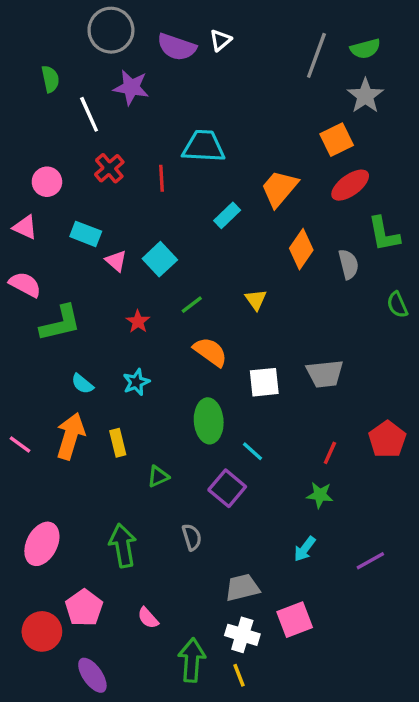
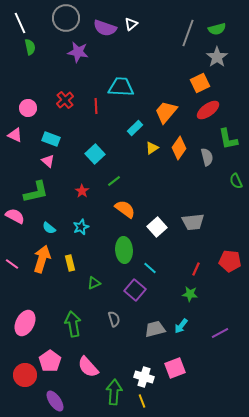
white line: (89, 114) -> (20, 23), moved
pink triangle: (116, 261) -> (48, 161), moved
pink semicircle: (25, 284) -> (15, 216), moved
yellow triangle: (256, 300) -> (152, 148), moved, turned 32
white square: (264, 382) -> (157, 227), turned -36
red pentagon: (387, 439) -> (230, 261), turned -30
gray trapezoid: (242, 588) -> (155, 329), moved
pink semicircle: (148, 618) -> (88, 367), size x1.6

